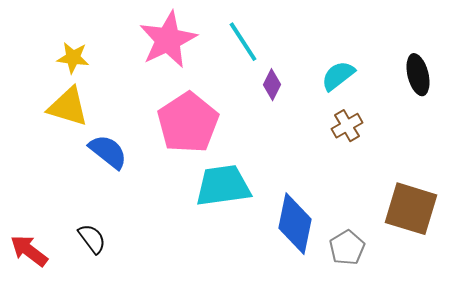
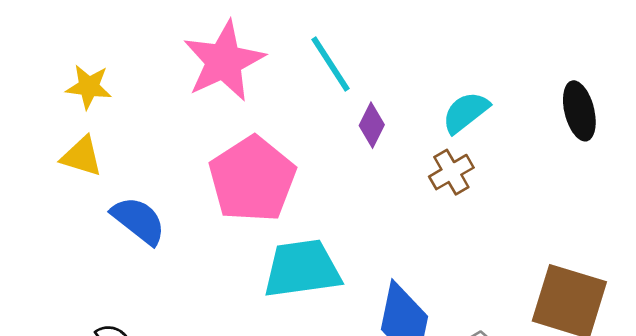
yellow triangle: (68, 107) -> (82, 156), size x0.7
brown cross: (347, 126) -> (451, 172), moved

